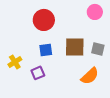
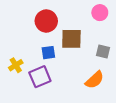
brown square: (75, 47) -> (71, 39), moved
purple square: (38, 73) -> (40, 77), size x1.5

